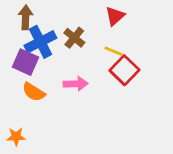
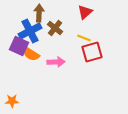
brown arrow: (26, 17) -> (39, 13), moved
red square: (124, 70) -> (92, 52), turned 30
orange semicircle: (34, 92) -> (31, 54), moved

